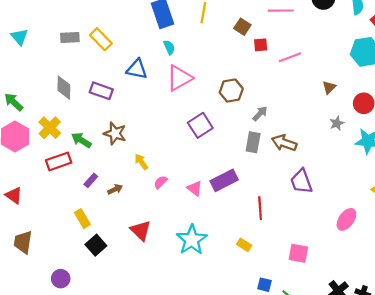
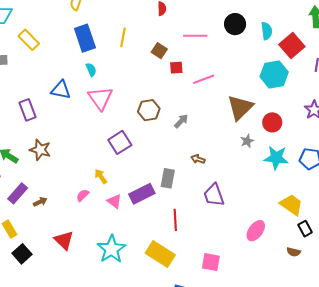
yellow rectangle: (101, 39) -> (29, 40), moved
pink triangle: (179, 78) -> (100, 98), turned -36
brown triangle: (329, 87) -> (240, 108), size x2.0
purple rectangle: (101, 91) -> (28, 110), turned 50
gray arrow: (260, 114) -> (181, 121), moved
gray rectangle: (253, 142) -> (168, 178), moved
brown arrow: (284, 143) -> (198, 159), size x0.6
yellow arrow: (141, 162) -> (101, 176), moved
purple rectangle: (91, 180) -> (18, 193), size x1.5
yellow rectangle: (244, 245) -> (160, 254), size x2.0

